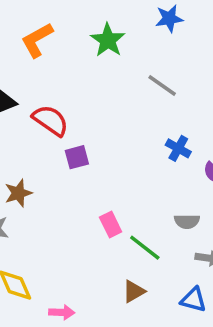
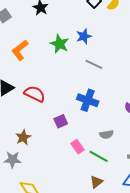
blue star: (169, 19) -> (84, 36), moved
blue cross: (178, 148) -> (88, 100), moved, size x1.5
purple square: (77, 157) -> (61, 121), moved
gray semicircle: (187, 221) -> (106, 134), moved

